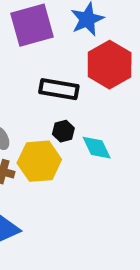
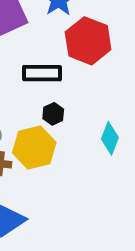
cyan diamond: (97, 148) -> (110, 138), moved, turned 56

